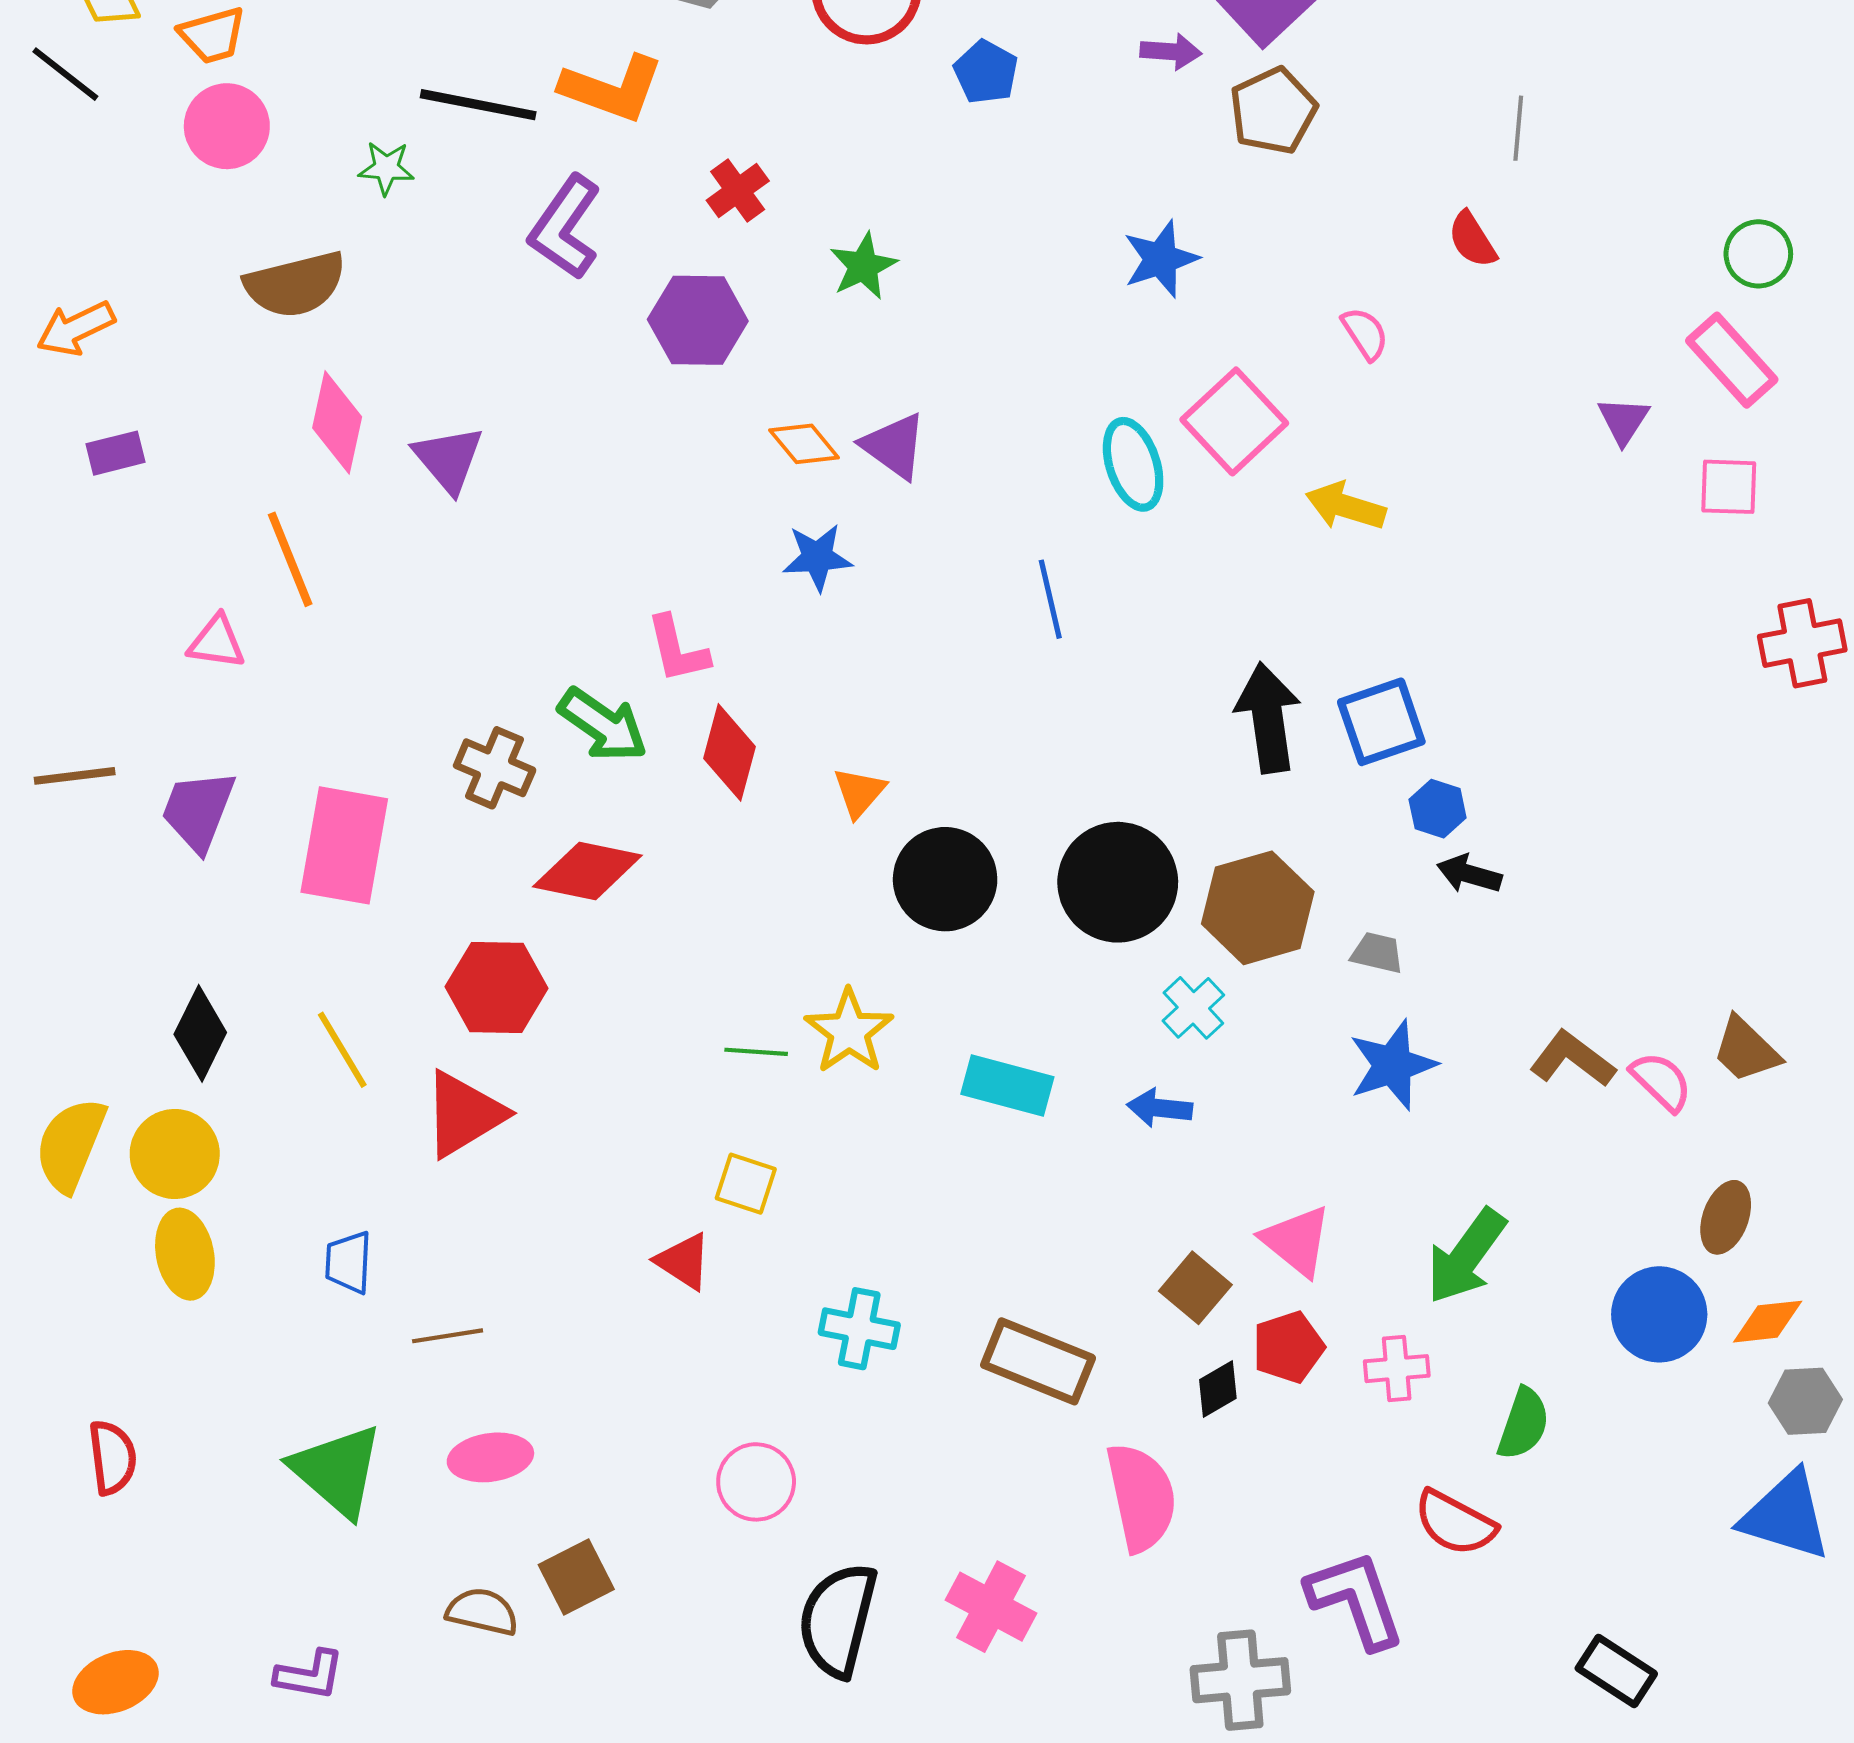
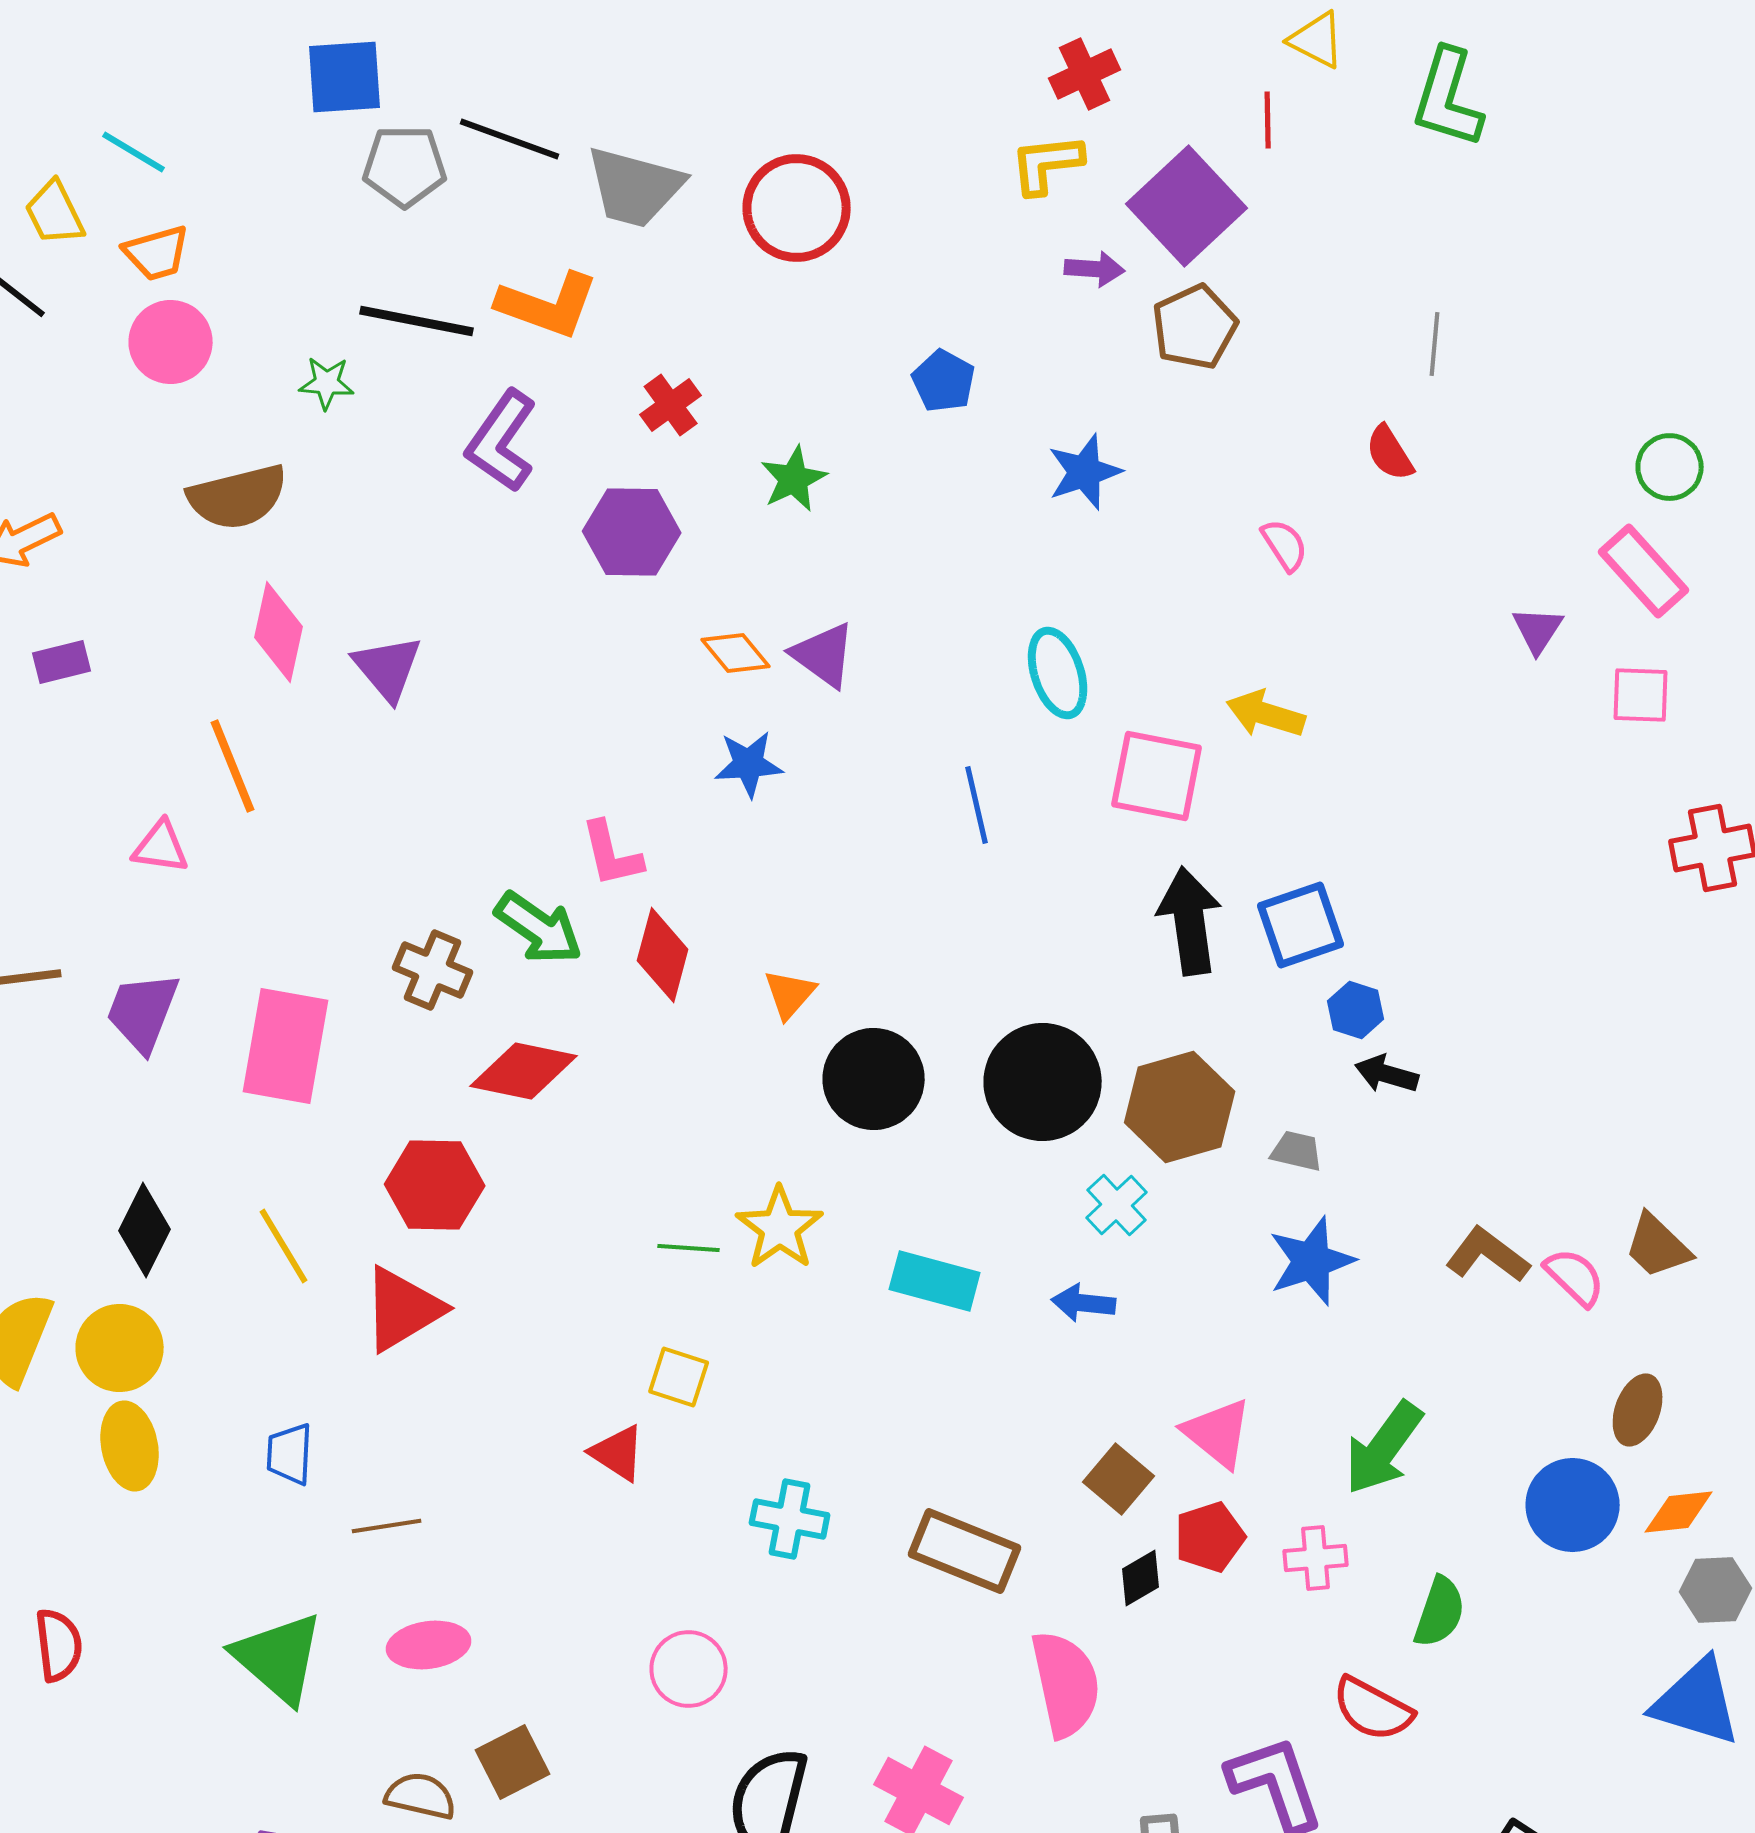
blue pentagon: (986, 72) -> (944, 381), moved
pink square: (1234, 421) -> (1157, 776), moved, turned -36

